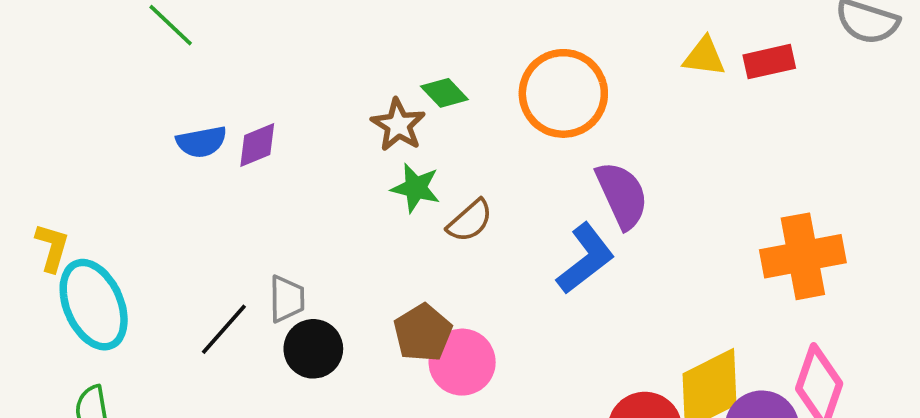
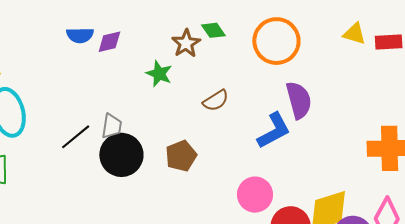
green star: (416, 188) -> (159, 74), moved
black circle: (313, 349) -> (121, 155), size x1.4
pink circle: (462, 362) -> (255, 195), moved

